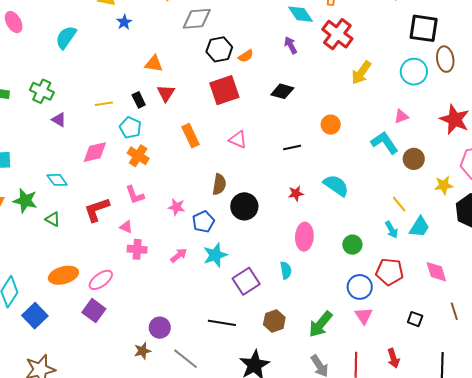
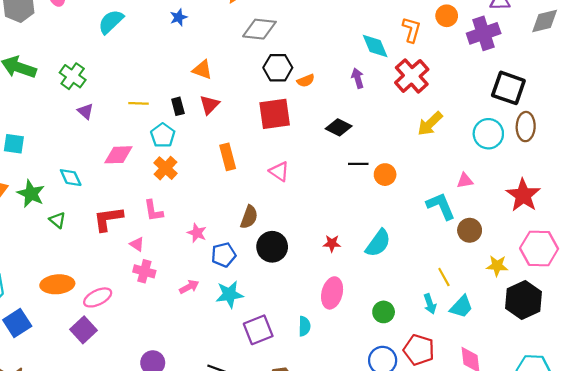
black line: (292, 147) -> (358, 164), moved
cyan semicircle: (336, 185) -> (378, 243), turned 80

